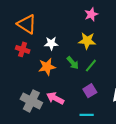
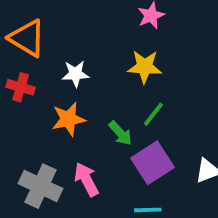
green arrow: (73, 63) -> (120, 133), moved
purple square: (90, 91) -> (153, 163), size x1.5
pink arrow: (55, 98) -> (86, 179), turned 36

